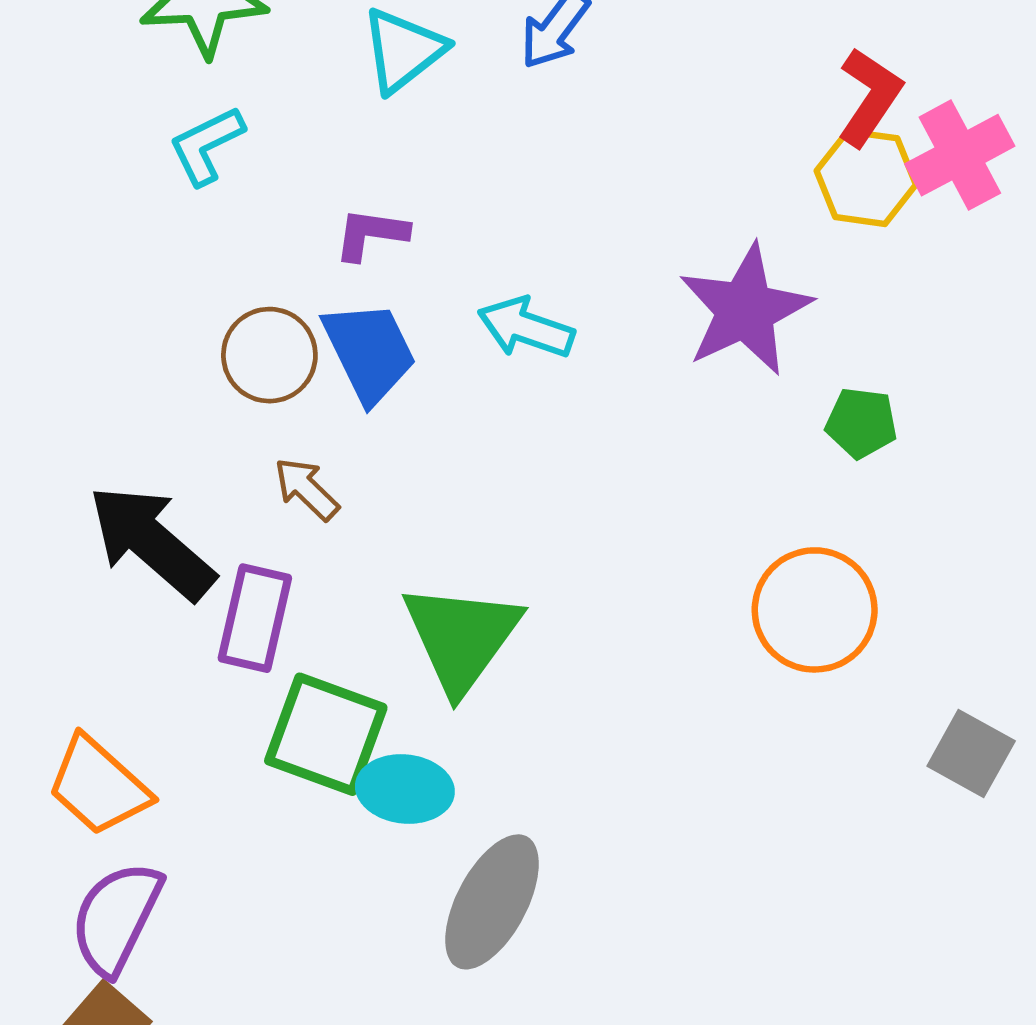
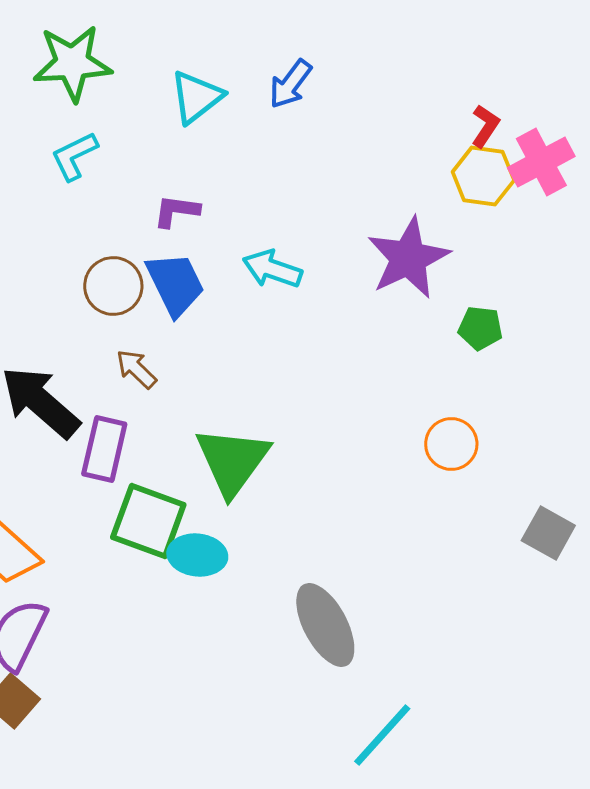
red L-shape: (869, 97) -> (485, 126), size x0.7
orange circle: (815, 610) -> (451, 444), size x0.7
gray ellipse: (492, 902) -> (325, 625), moved, turned -56

